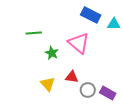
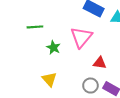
pink triangle: (79, 43) -> (81, 37), turned 30
red triangle: (72, 77) -> (100, 63), moved

